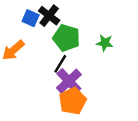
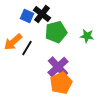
green pentagon: (66, 38) -> (56, 32), turned -30
black line: (60, 64) -> (27, 48), moved

